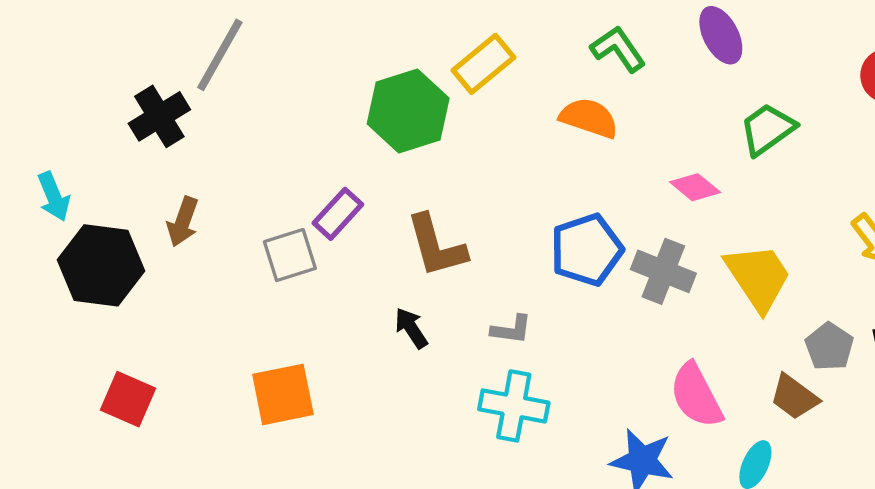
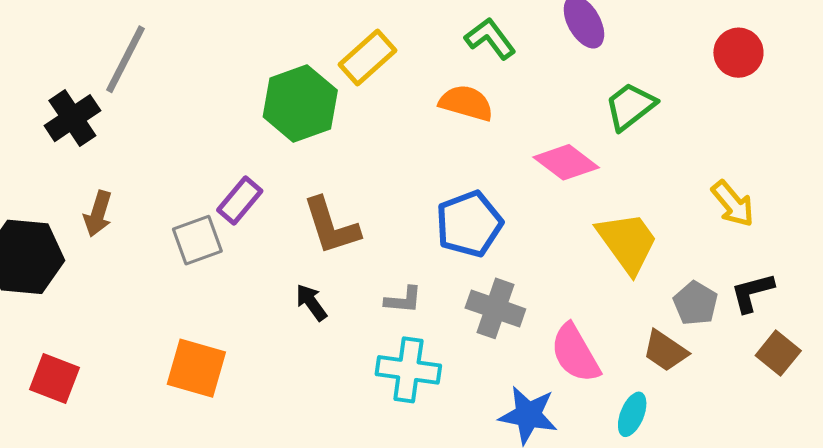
pink diamond: (695, 187) -> (566, 162), size x1.4
gray cross: (663, 271) -> (495, 308), moved
orange square: (283, 394) -> (196, 368), turned 30

